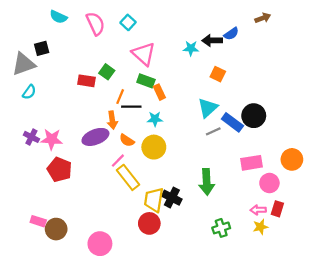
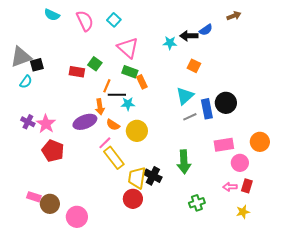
black square: (42, 48) -> (37, 65), moved
cyan star: (155, 119) -> (128, 104), moved
blue rectangle: (232, 122) -> (207, 109), turned 42
pink star: (52, 139) -> (46, 124), turned 30
yellow star: (260, 227) -> (243, 212), moved
pink circle: (100, 244) -> (77, 217), moved

